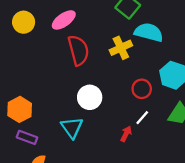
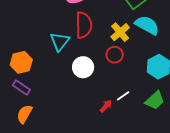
yellow cross: (121, 48) -> (120, 32), turned -30
red circle: (142, 89) -> (115, 55), moved
cyan triangle: (72, 128) -> (60, 41), moved

